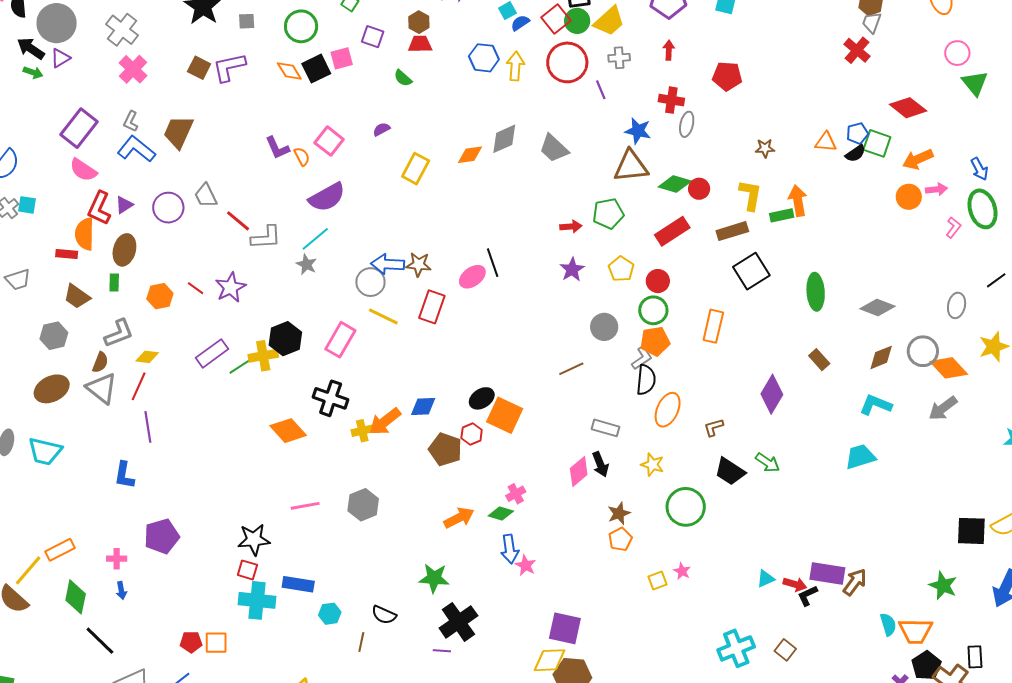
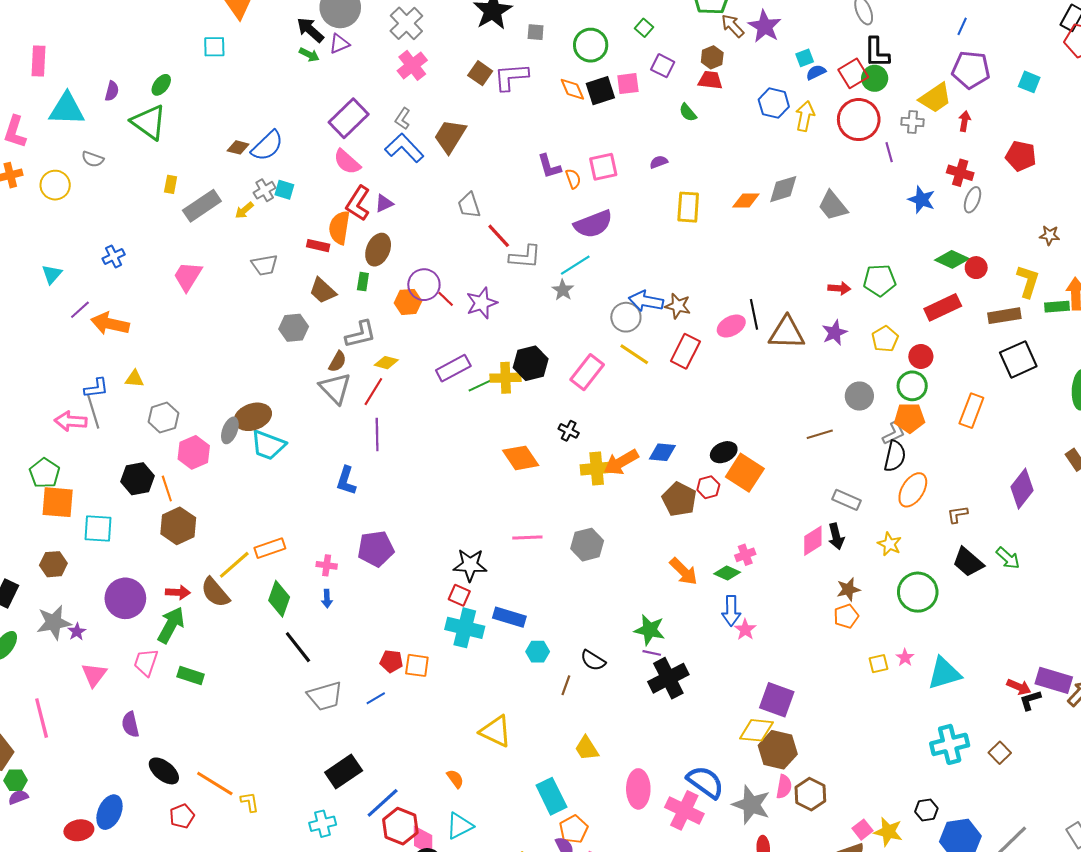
yellow trapezoid: (609, 21) -> (935, 98), moved
pink square: (329, 141) -> (603, 167), turned 32
brown triangle: (631, 166) -> (787, 333), moved
yellow rectangle: (416, 169) -> (688, 207), turned -32
purple circle: (168, 208) -> (424, 285), moved
brown ellipse: (52, 389) -> (253, 417), moved
black cross: (331, 398) -> (569, 431), size x0.6
yellow cross: (362, 431) -> (597, 469), size x1.4
orange arrow: (459, 518) -> (684, 571), turned 64
cyan triangle: (766, 579) -> (944, 673), moved, size x1.8
purple line: (442, 651) -> (652, 653), moved

